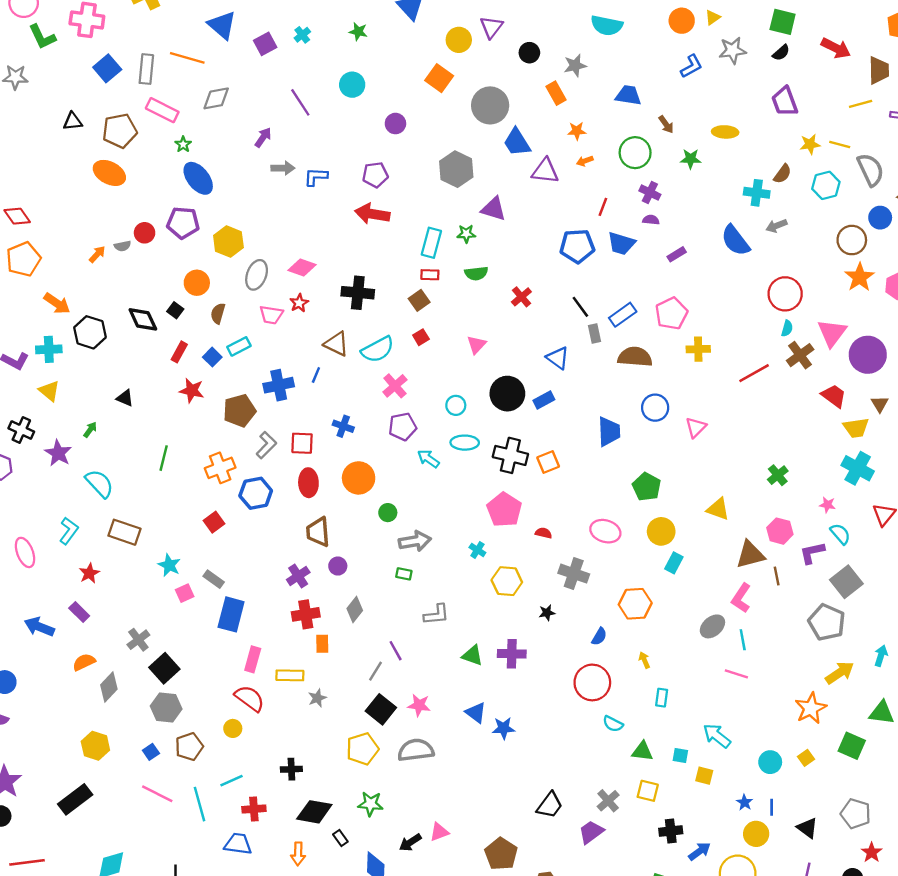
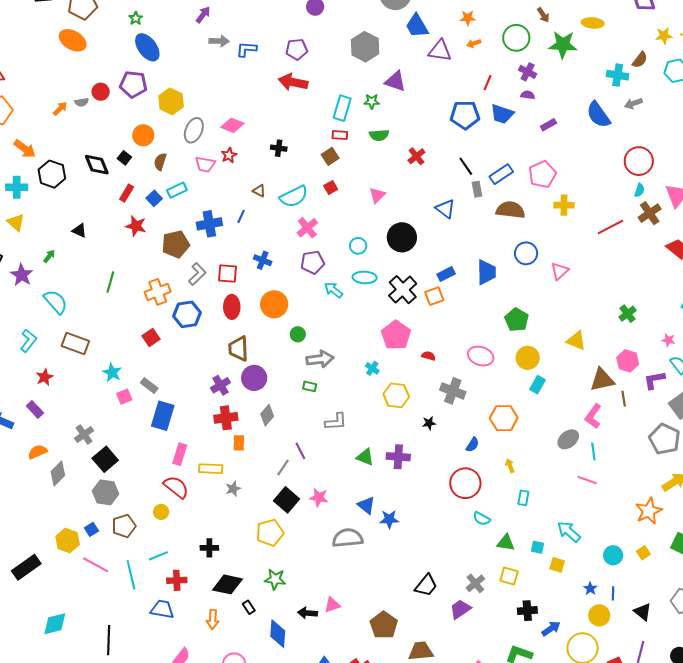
green star: (691, 159) -> (563, 45), size x1.6
black cross: (358, 293) -> (279, 148), size x0.6
brown triangle: (336, 344) -> (259, 191), size x0.6
blue rectangle: (544, 400) -> (446, 274), moved
black cross: (510, 455) -> (403, 290), turned 32
purple circle: (338, 566) -> (254, 378), size x1.6
yellow hexagon: (95, 746) -> (68, 540), moved
gray semicircle: (416, 750) -> (348, 538), moved
black arrow: (410, 842) -> (307, 613), turned 36

